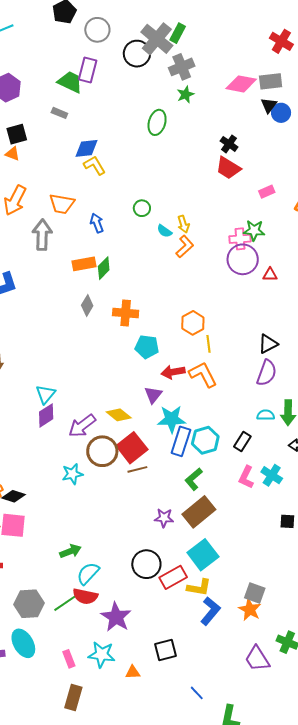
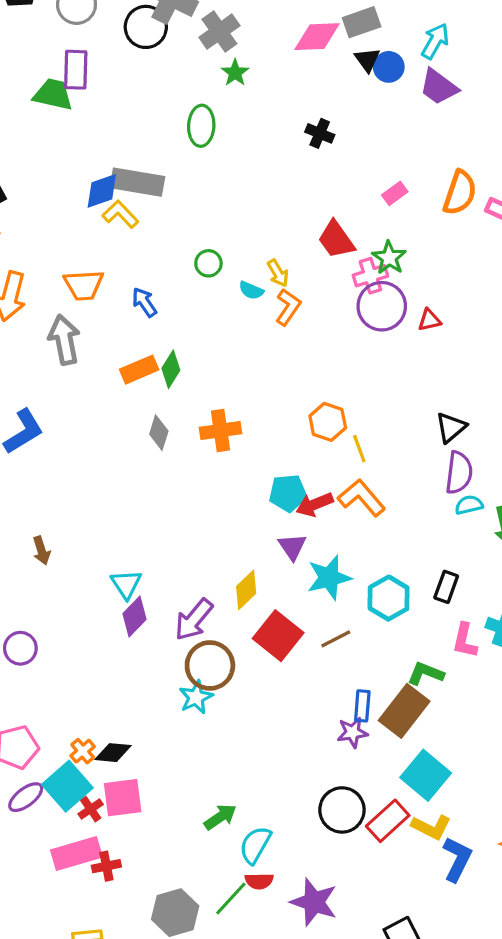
gray rectangle: (59, 113) -> (137, 182), moved, size x2.0
red trapezoid: (228, 168) -> (336, 240), moved, turned 36
green star: (254, 230) -> (389, 258), turned -30
cyan pentagon: (147, 347) -> (288, 493), moved
yellow diamond: (119, 415) -> (246, 590), turned -70
cyan semicircle: (266, 415) -> (469, 505), moved
blue rectangle: (181, 441) -> (362, 706), moved, size x0.7
brown circle: (102, 451) -> (210, 665), moved
brown line: (137, 469) -> (336, 639), moved
green L-shape: (194, 479) -> (425, 673), moved, turned 75
yellow L-shape: (199, 587) -> (431, 827), turned 30
red semicircle: (85, 596) -> (259, 881), size x0.7

